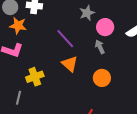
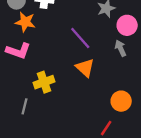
orange circle: (102, 78) -> (121, 101), moved

